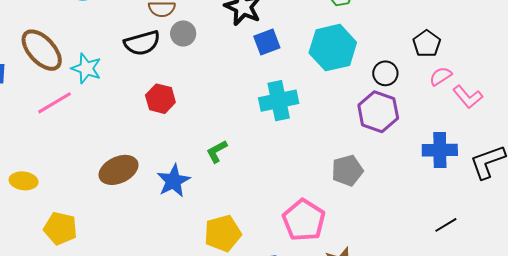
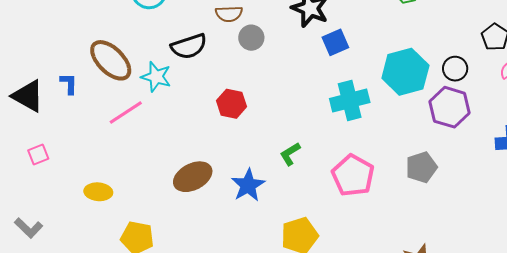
black semicircle: (142, 43) -> (189, 46), moved
cyan hexagon: (333, 48) -> (405, 72), moved
pink pentagon: (304, 220) -> (353, 175), moved

